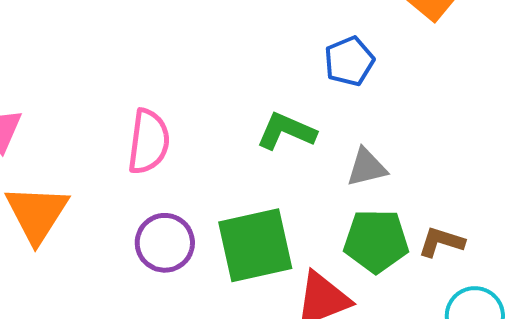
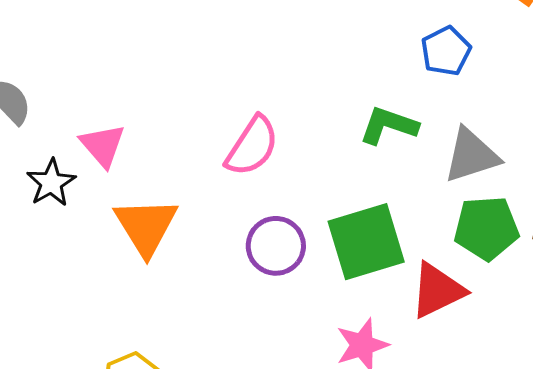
pink semicircle: (149, 142) -> (252, 146), turned 30
gray triangle: (367, 167) -> (471, 155), size x1.4

